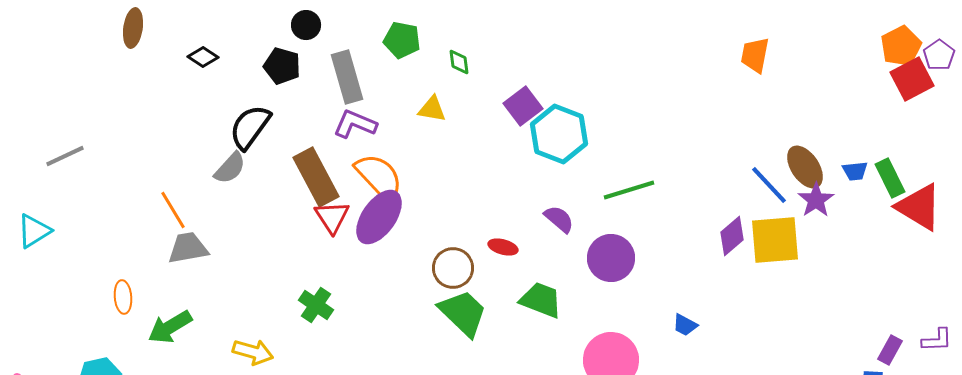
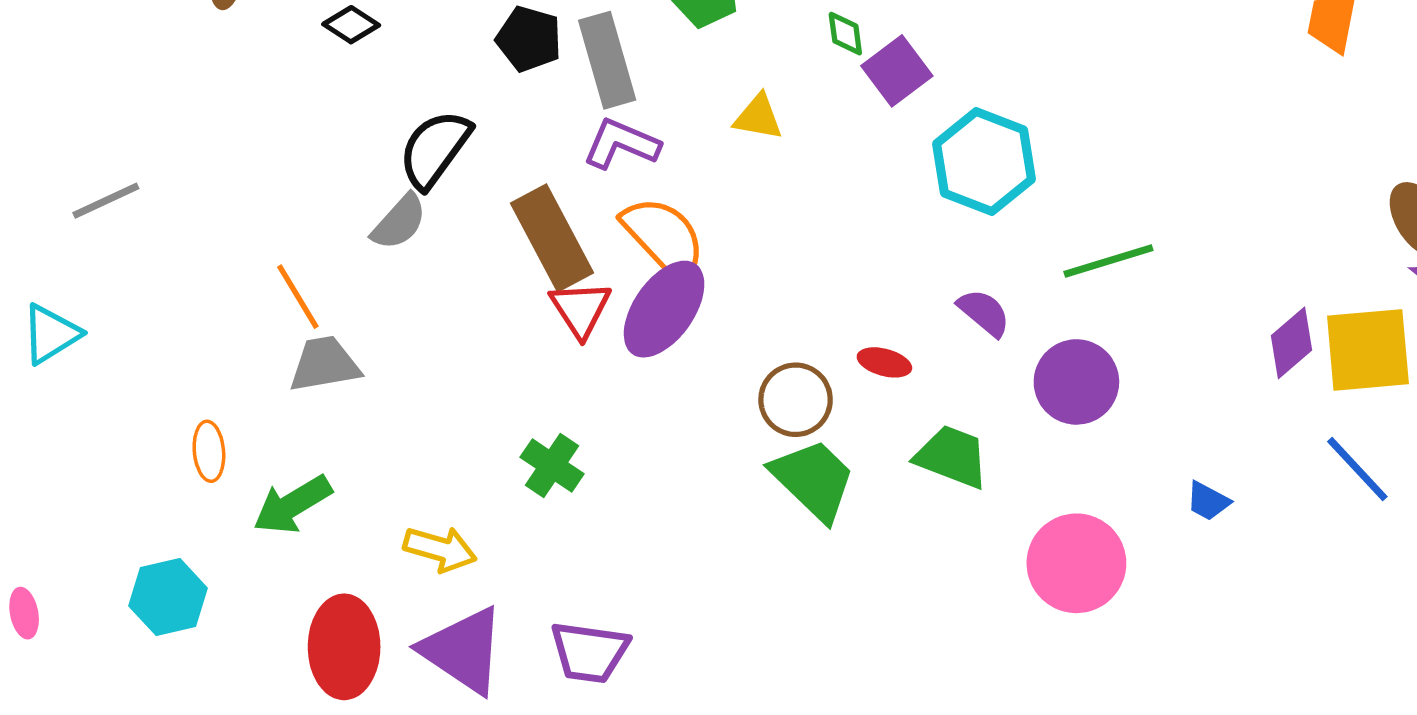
green diamond: (459, 62) -> (845, 34), moved
black pentagon: (282, 66) -> (529, 39), moved
purple square: (523, 106) -> (897, 71), moved
blue line: (769, 185) -> (1357, 469), moved

